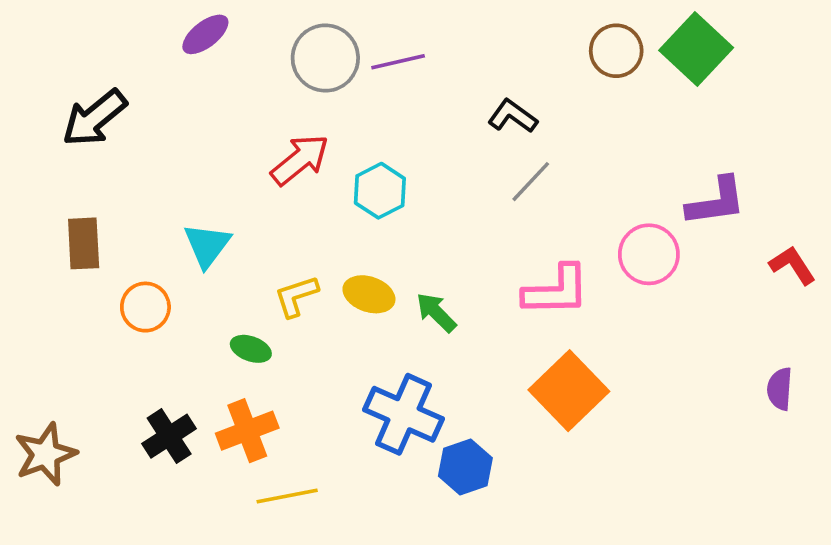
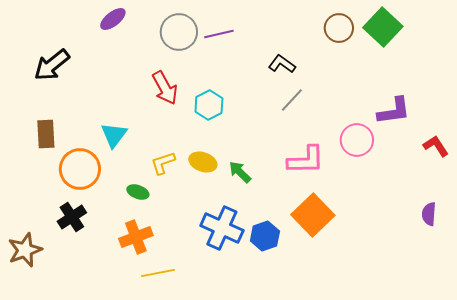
red arrow: (300, 160) -> (165, 88), turned 100
orange circle: (145, 307) -> (80, 169), size x1.5
black cross: (169, 436) -> (72, 217), moved
blue hexagon: (465, 467) -> (265, 236), moved

